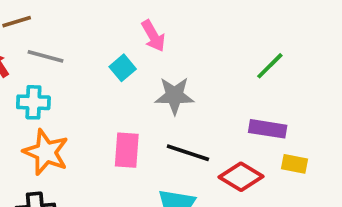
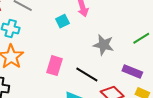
gray star: (174, 96) -> (104, 45), moved

